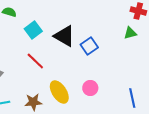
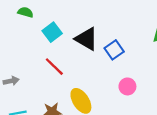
pink circle: (90, 88) -> (127, 86), moved

